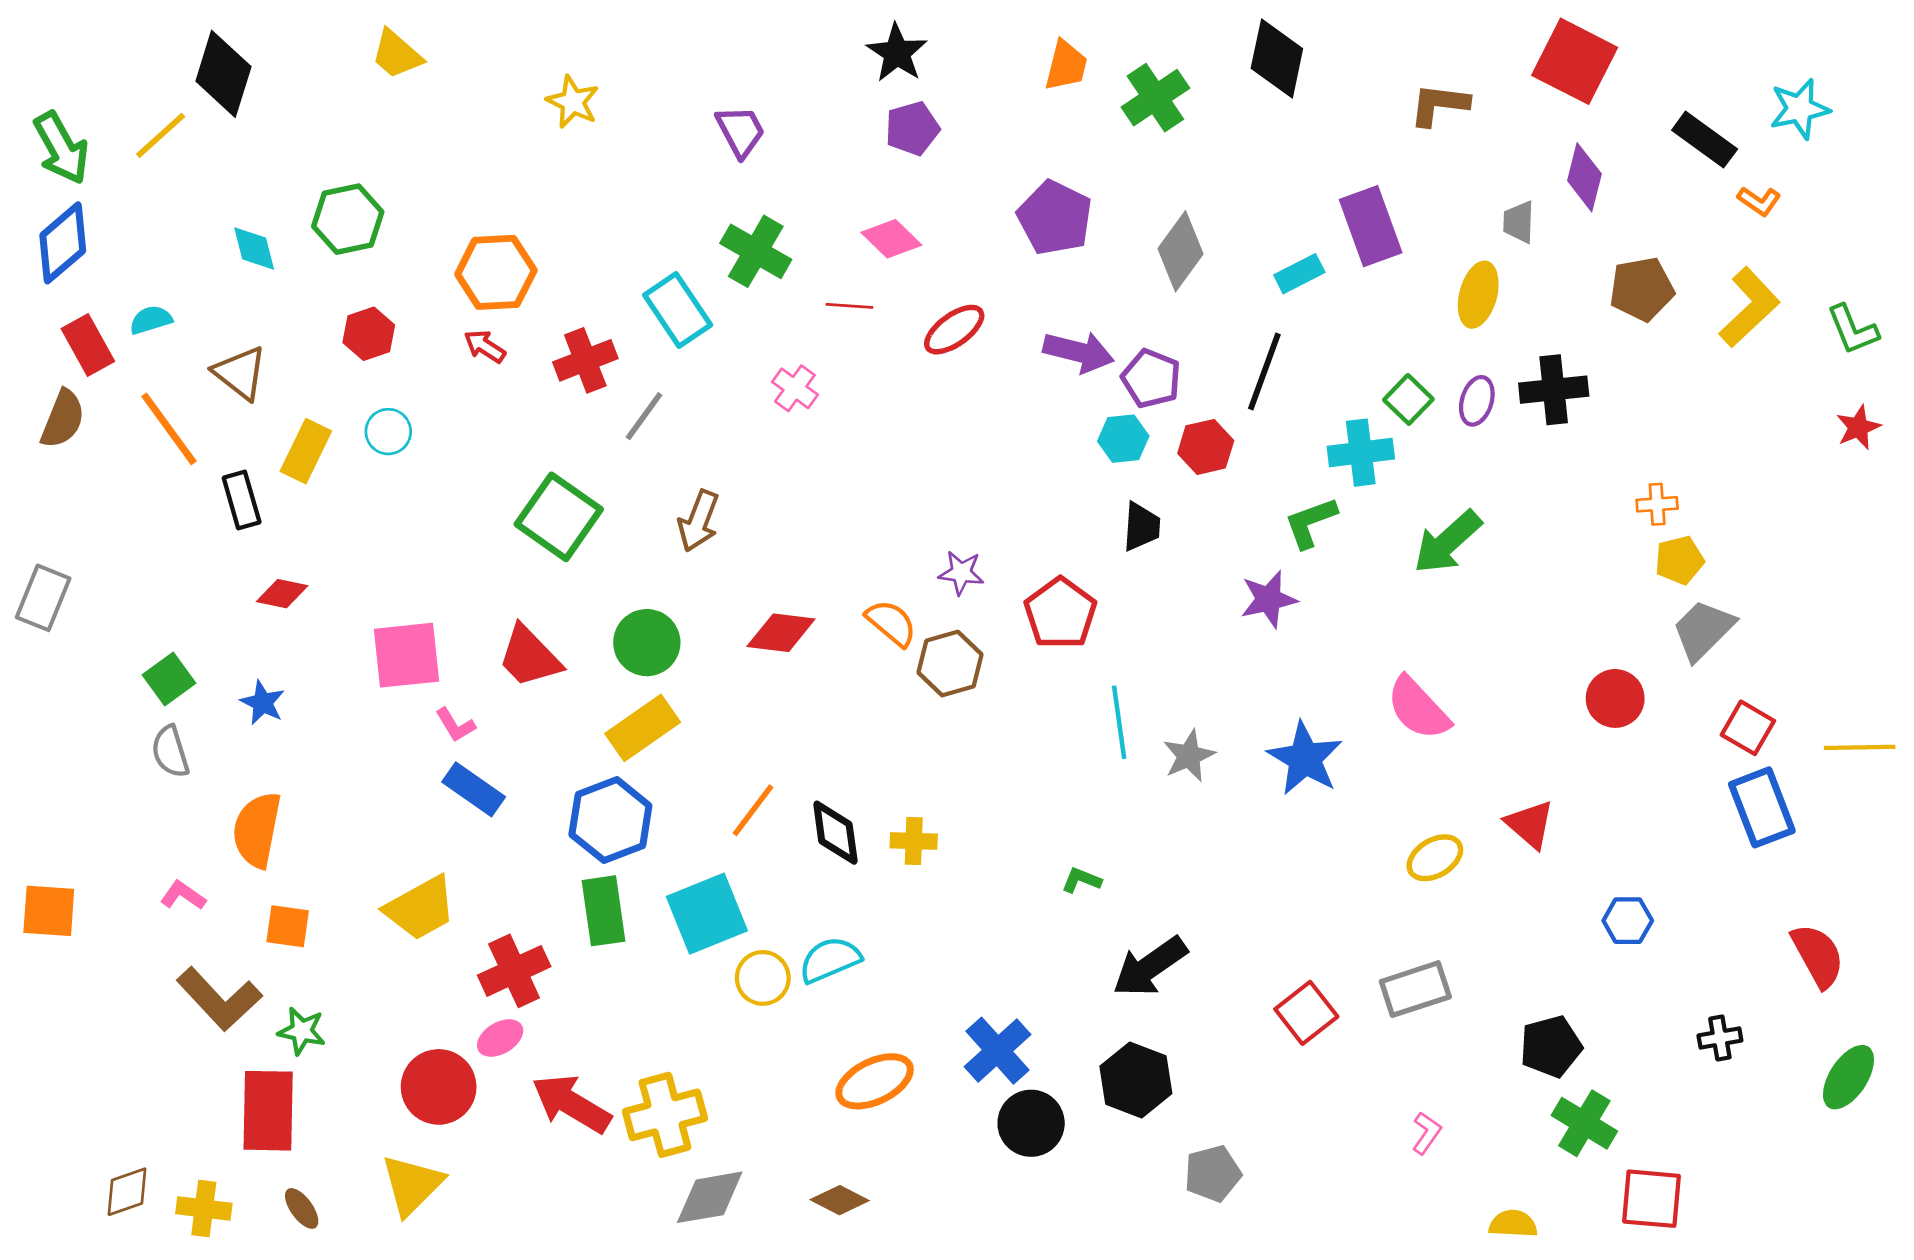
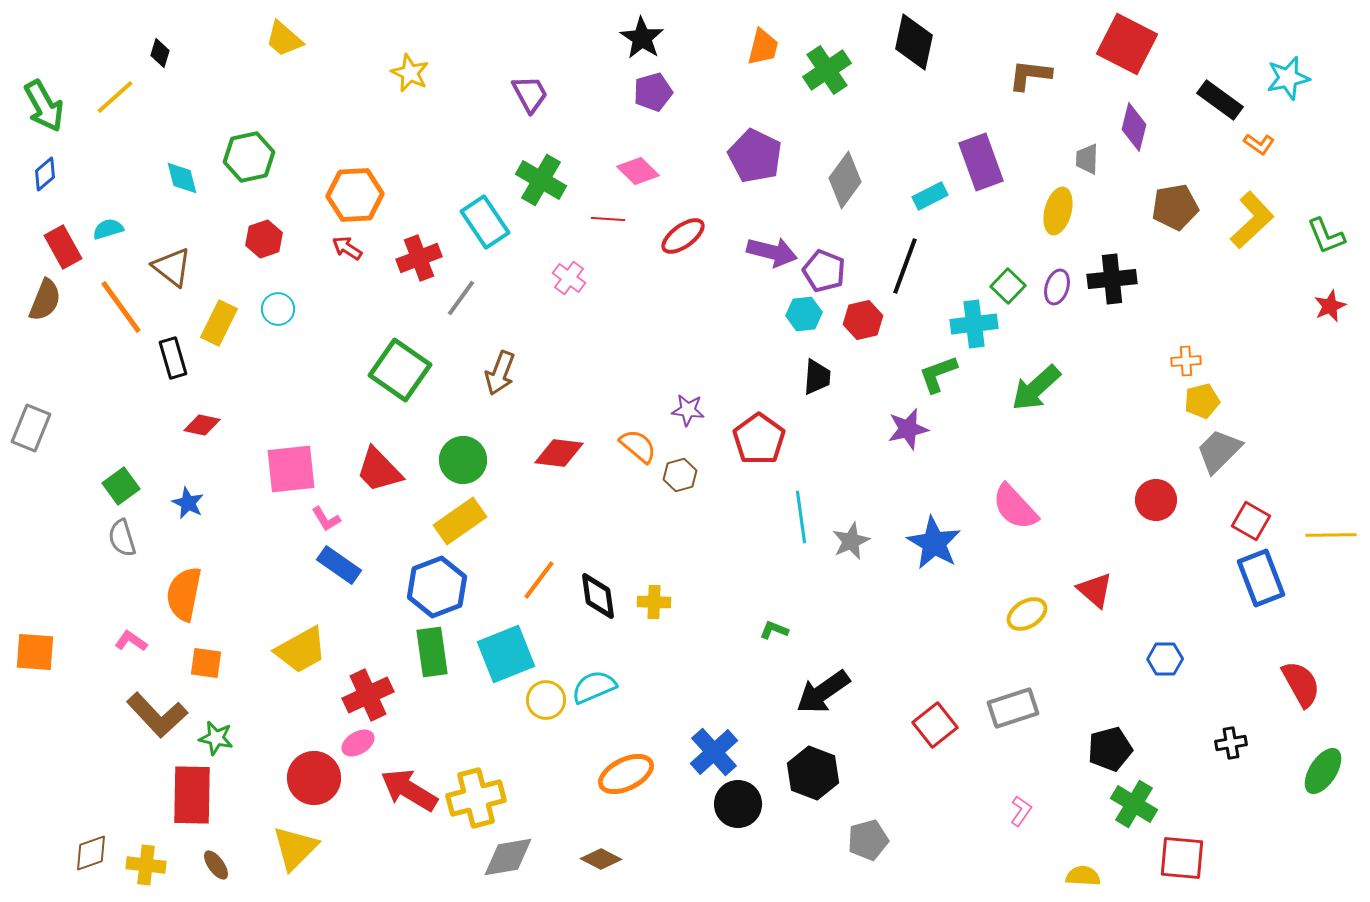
black diamond: (223, 74) -> (160, 53), size x0.5
blue diamond: (63, 243) -> (45, 174), size x0.6
brown hexagon: (950, 664) -> (680, 475), size x0.7

